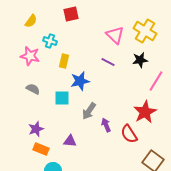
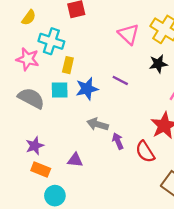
cyan cross: (50, 41) -> (51, 41), size x1.5
purple line: (108, 62) -> (120, 80), moved
gray semicircle: (33, 89) -> (31, 98), size x1.6
cyan square: (62, 98) -> (60, 90), moved
gray arrow: (89, 111) -> (98, 124), turned 72

